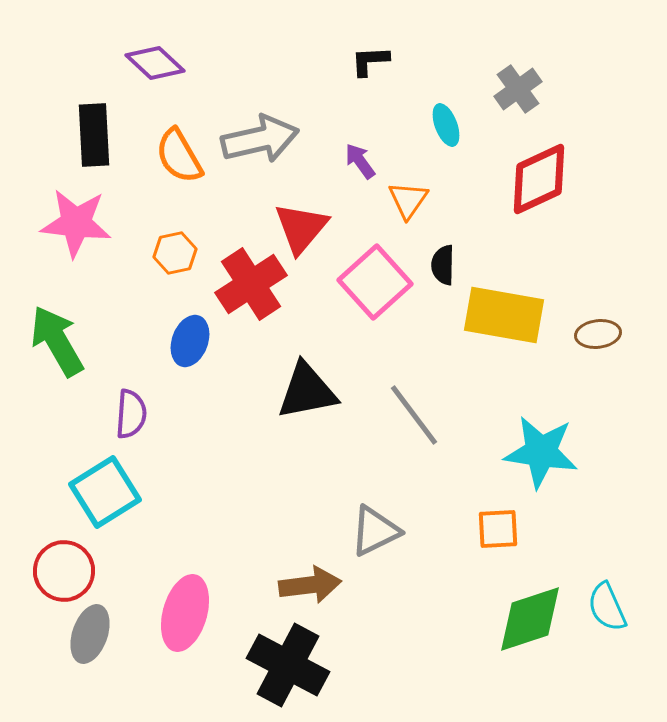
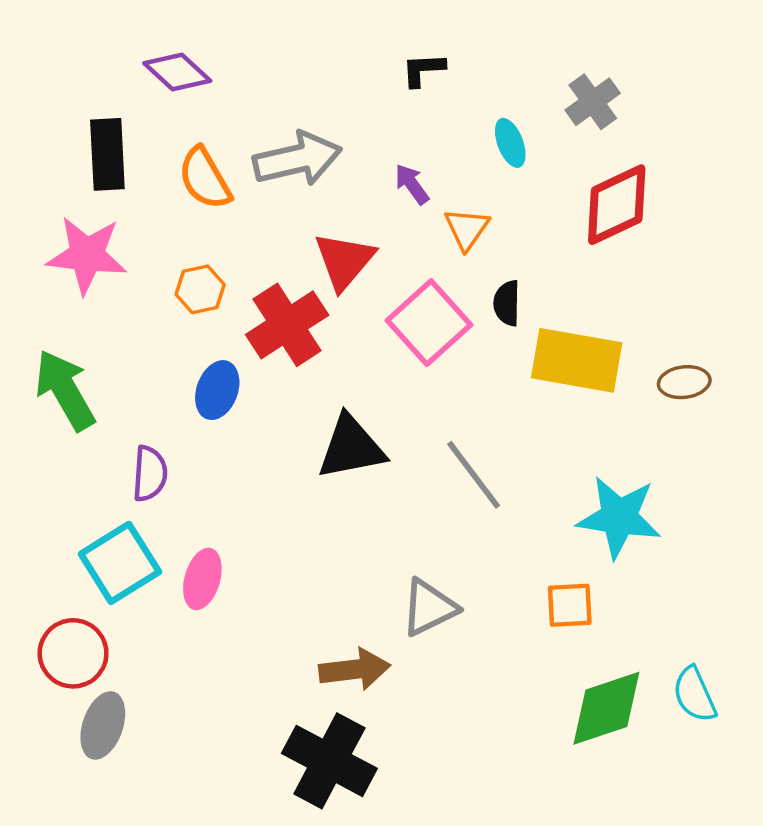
pink ellipse: (185, 613) -> (202, 579), moved, size x0.7

